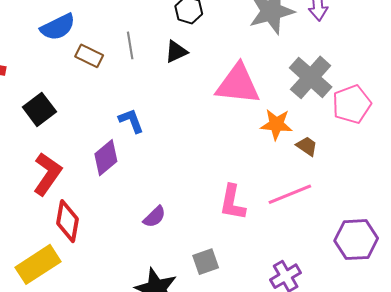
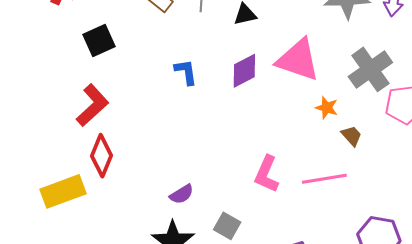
orange star: (276, 124) -> (327, 108), size x0.7
purple diamond: (106, 158) -> (244, 71), moved
purple semicircle: (155, 217) -> (182, 194), moved
gray square: (206, 262) -> (227, 226), turned 36

